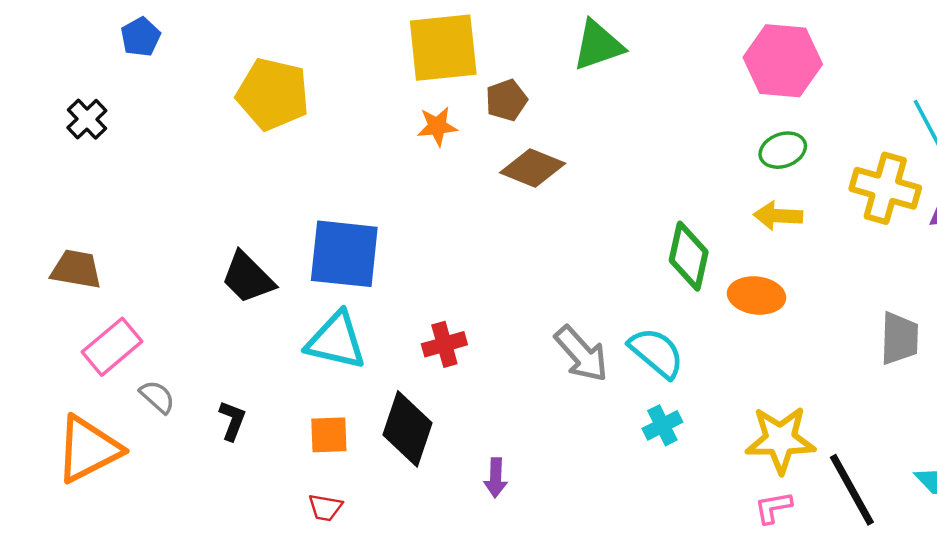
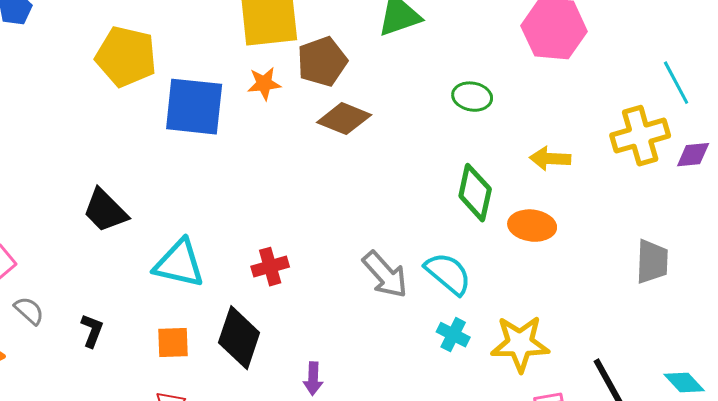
brown pentagon: (506, 100) -> (322, 62), size x1.4
green ellipse: (783, 150) -> (472, 97), moved, turned 30
yellow cross: (885, 188) -> (640, 136), turned -32
blue square: (344, 254) -> (194, 107), moved
cyan cross: (662, 425) -> (453, 335), turned -36
yellow star: (780, 440) -> (520, 344), moved

